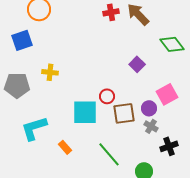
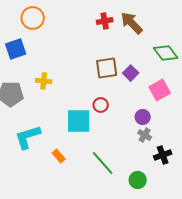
pink square: (167, 94) -> (160, 90), moved
brown square: (124, 113) -> (107, 68), moved

